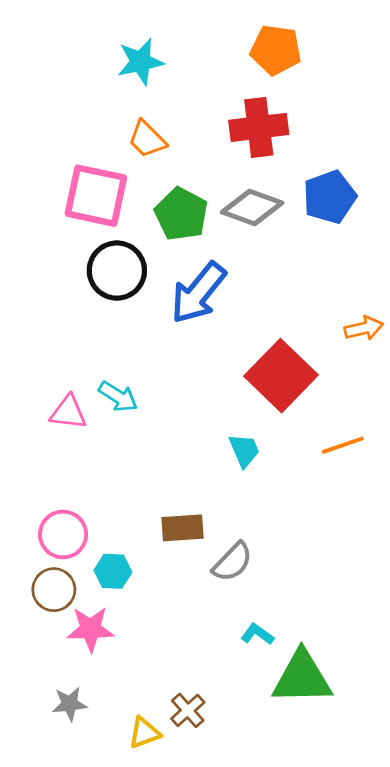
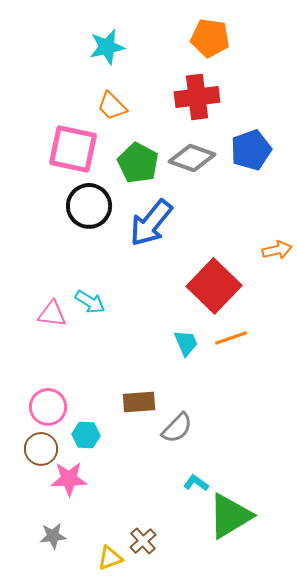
orange line: (343, 445) -> (231, 338), moved
green triangle: (302, 678) -> (230, 516), turned -30

